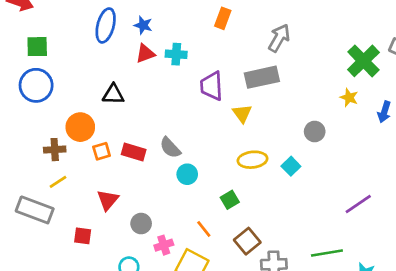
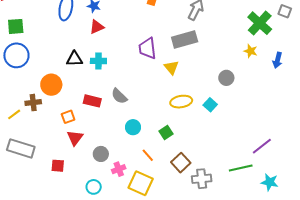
cyan cross: (176, 54) -> (98, 61), moved
orange square: (102, 151) -> (68, 117), moved
cyan circle: (187, 174) -> (133, 127), moved
yellow line: (58, 182) -> (14, 114), moved
purple line: (358, 204) -> (262, 146), moved

